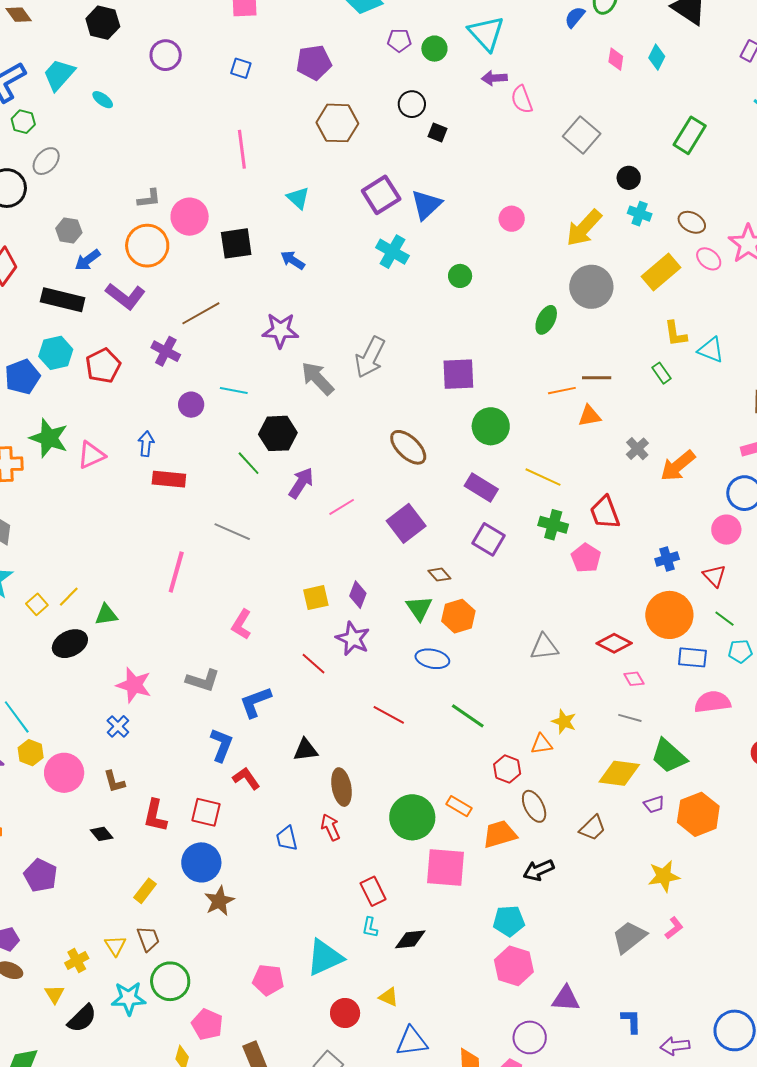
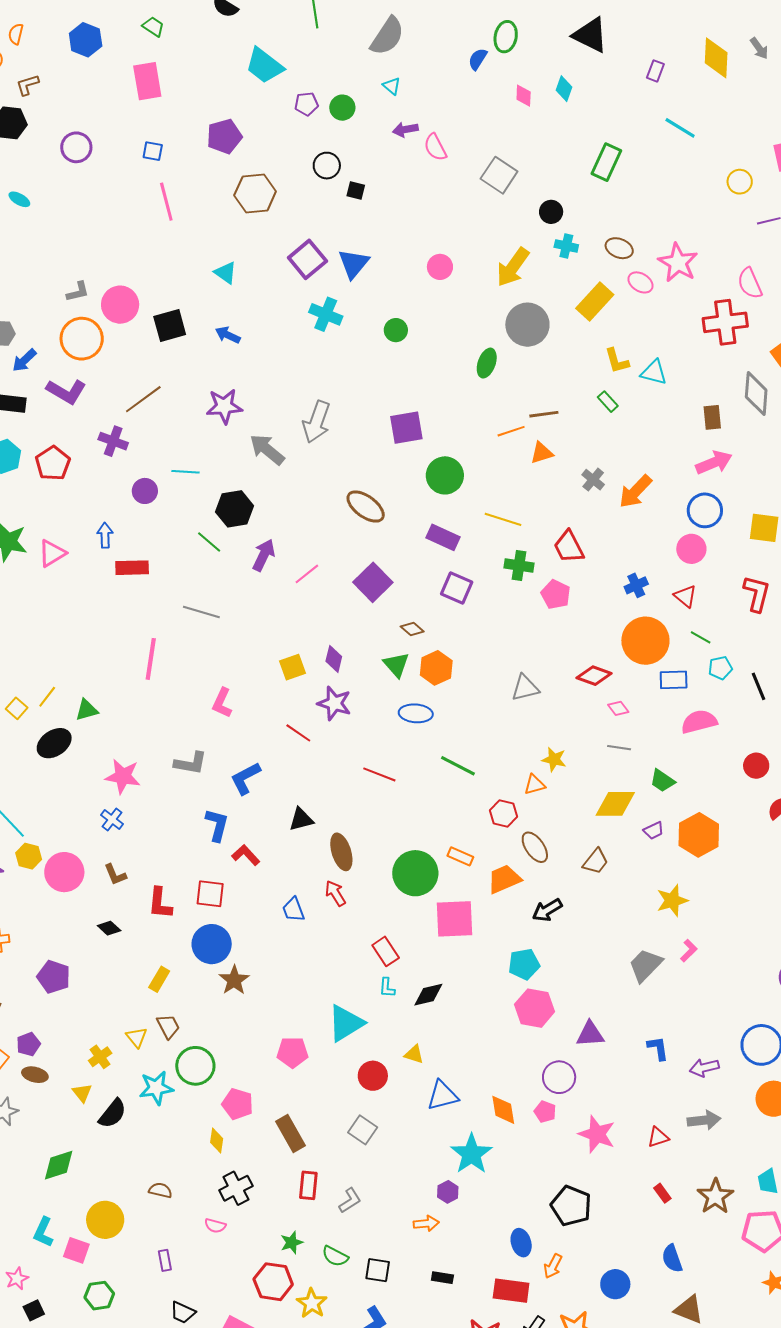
cyan triangle: (486, 33) -> (392, 86), size x0.5
pink line: (242, 149) -> (166, 202), moved
green trapezoid: (669, 756) -> (662, 781), size x0.7

